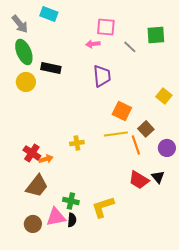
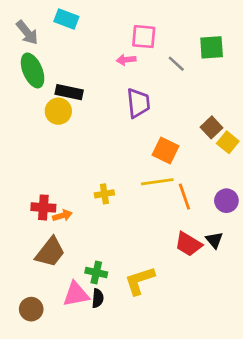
yellow circle: (26, 82) -> (58, 111), moved
yellow square: (164, 96) -> (228, 142), moved
brown square: (146, 129) -> (212, 127), moved
red cross: (32, 153) -> (43, 207), turned -30
brown circle: (33, 224) -> (31, 309), moved

